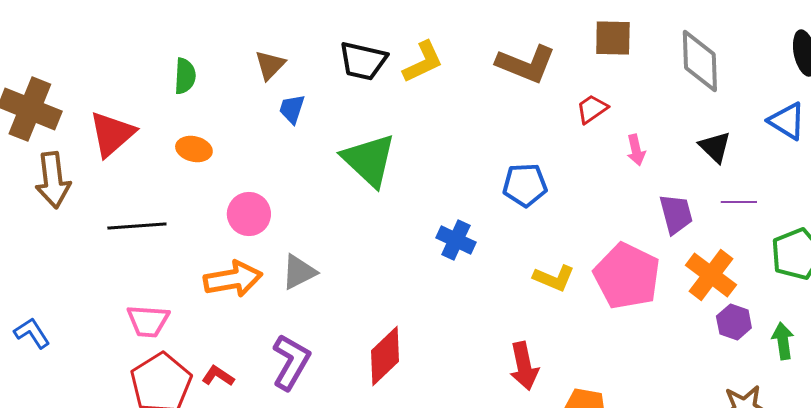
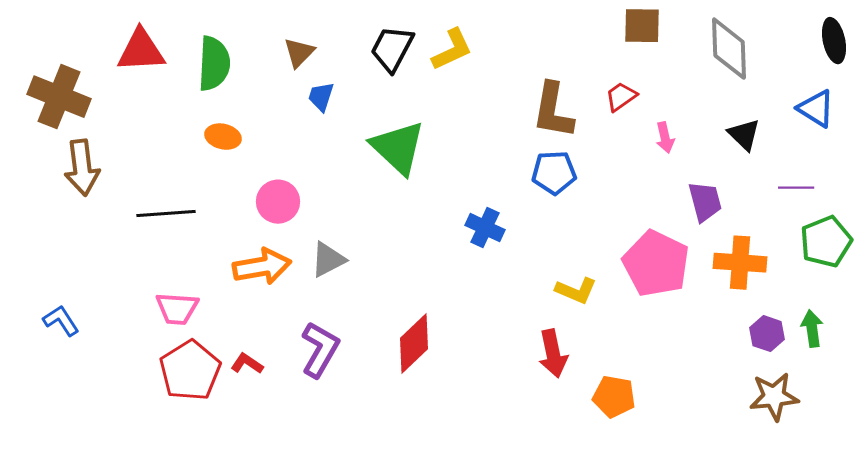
black trapezoid: (363, 61) -> (392, 49), turned 105
brown L-shape: (526, 64) -> (553, 111), moved, turned 78
green semicircle: (185, 76) -> (214, 64), size x1.5
red triangle: (112, 134) -> (141, 51), moved, turned 38
purple line: (739, 202) -> (796, 188), moved
orange cross: (711, 275) -> (740, 263), turned -33
yellow L-shape: (554, 278) -> (576, 291), moved
purple hexagon: (734, 322) -> (767, 334), moved

